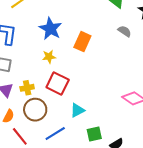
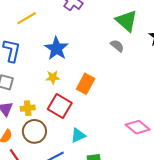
gray semicircle: (125, 31) -> (117, 46), moved
orange rectangle: (82, 42) -> (86, 84), moved

